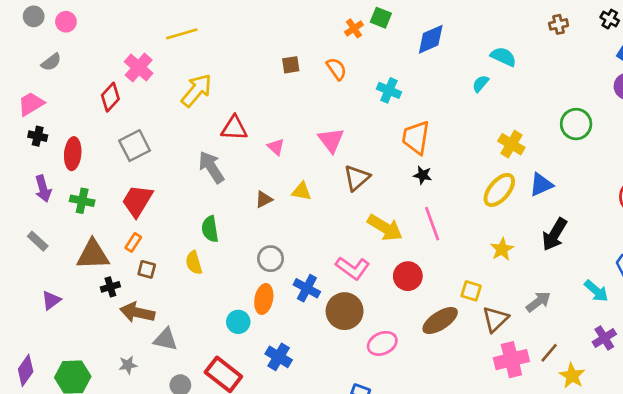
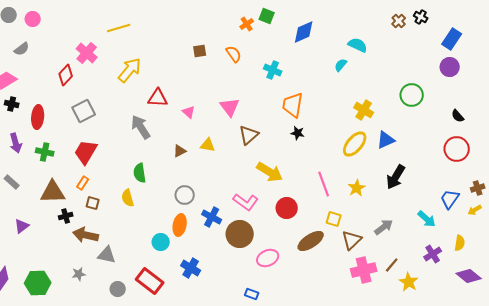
black cross: (610, 19) -> (421, 17), moved
brown cross: (559, 24) -> (399, 21), turned -32
pink line: (432, 224) -> (324, 184), moved

